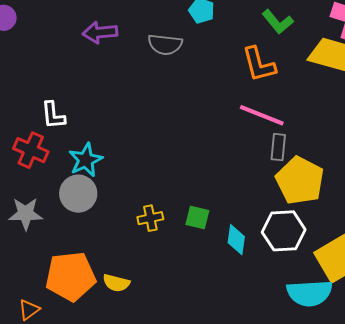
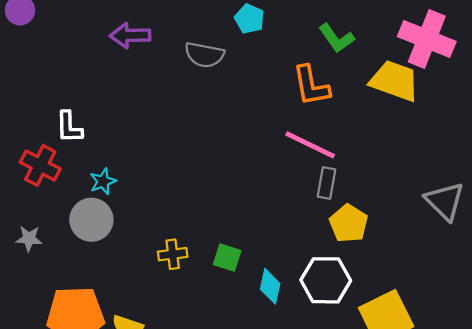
cyan star: (86, 160) -> (103, 181), size x0.7
yellow pentagon: (300, 181) -> (349, 223), size x0.7
gray star: (26, 214) -> (29, 239), size x0.7

